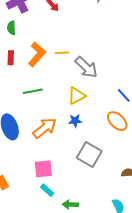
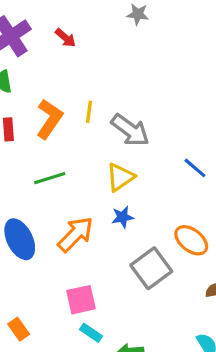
yellow line: (62, 53) -> (89, 112), turned -72
orange ellipse: (117, 121) -> (191, 240), moved
gray square: (89, 155) -> (151, 268), turned 30

